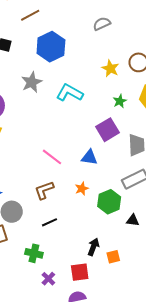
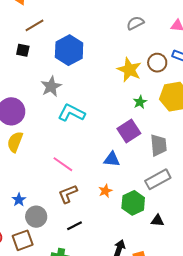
brown line: (30, 15) -> (35, 25), moved
gray semicircle: (102, 24) -> (135, 23), moved
yellow star: (110, 68) -> (129, 70), size x1.4
cyan L-shape: (69, 93) -> (71, 113), moved
pink line: (52, 157) -> (63, 164), moved

